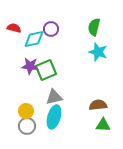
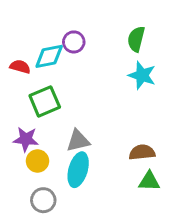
red semicircle: (14, 28) -> (20, 67), moved
purple star: (30, 66) -> (26, 139), moved
green square: (46, 70) -> (45, 101), moved
gray circle: (27, 126) -> (43, 200), moved

